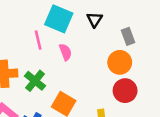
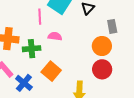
pink semicircle: (65, 52) -> (55, 36), moved, turned -72
green cross: (35, 81) -> (32, 49), turned 36

